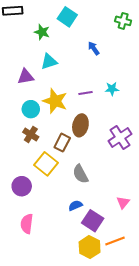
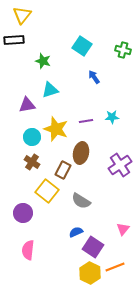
cyan square: (67, 17) -> (82, 46), moved
gray semicircle: (80, 174) -> (81, 201), turned -30

